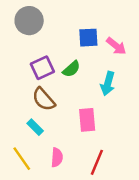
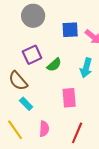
gray circle: (29, 21) -> (33, 16), moved
green semicircle: (71, 69) -> (54, 65), moved
brown semicircle: (44, 99) -> (18, 81), moved

